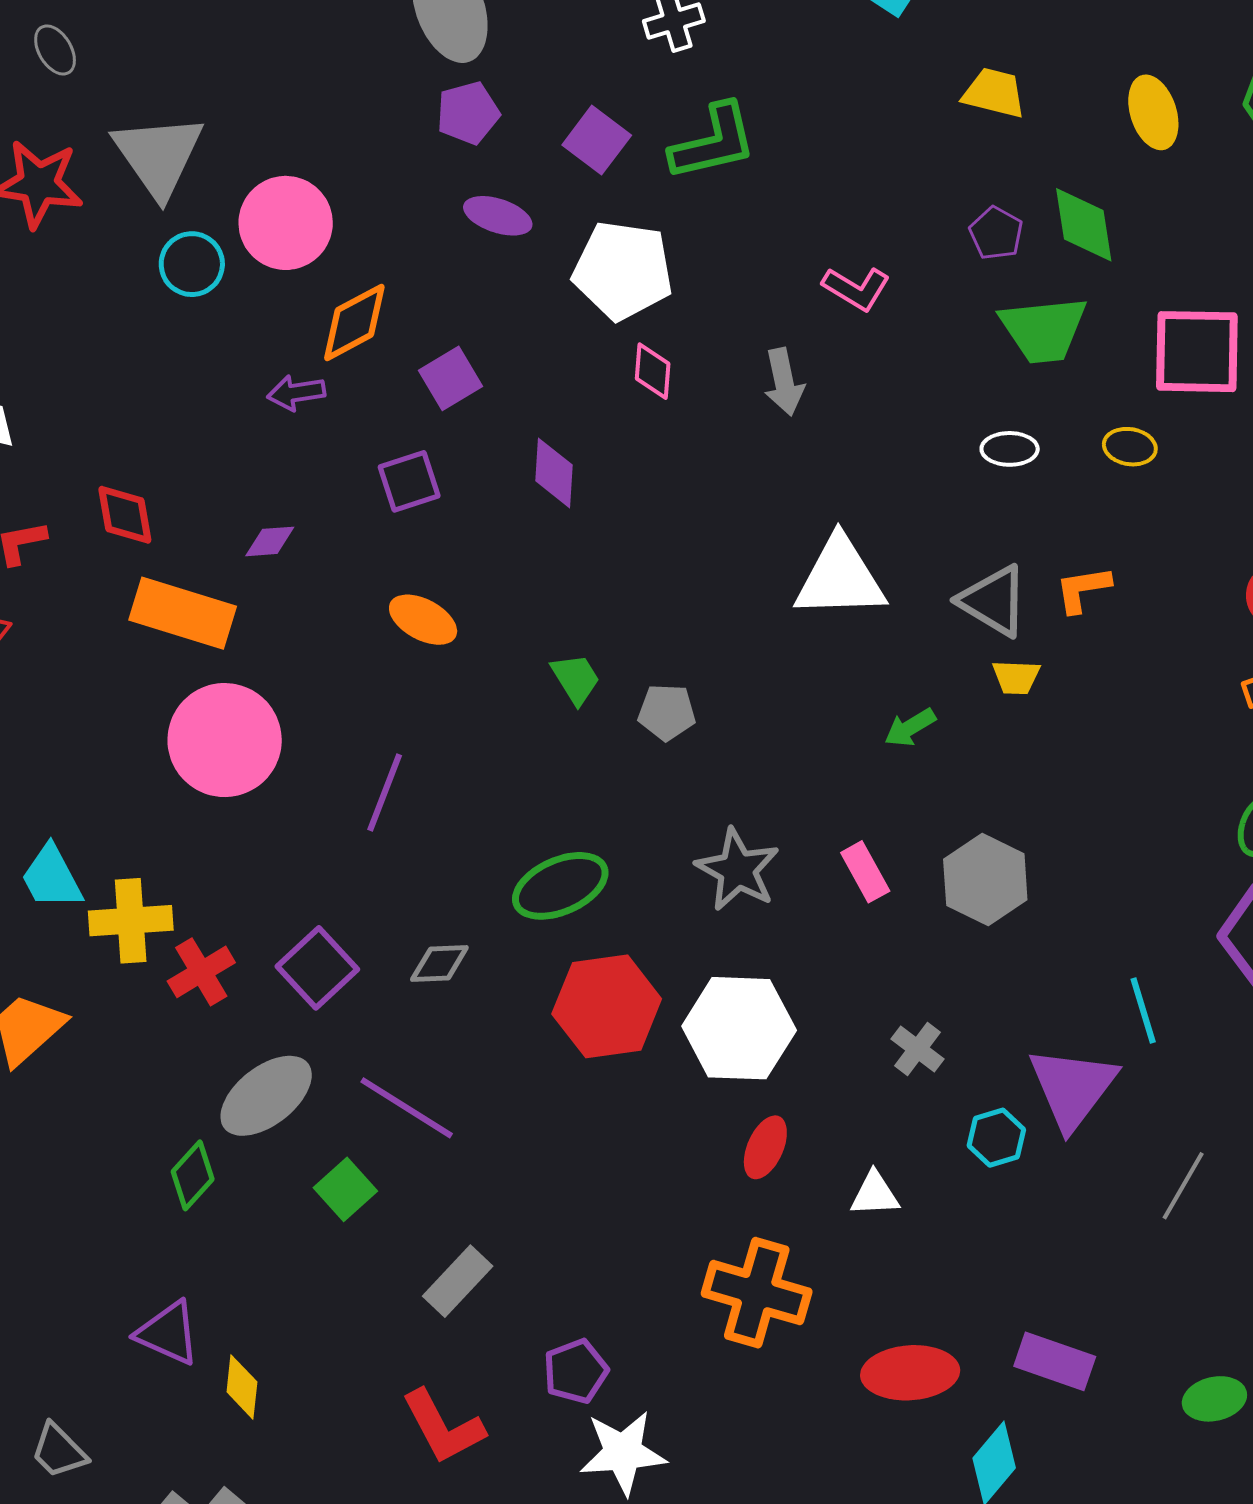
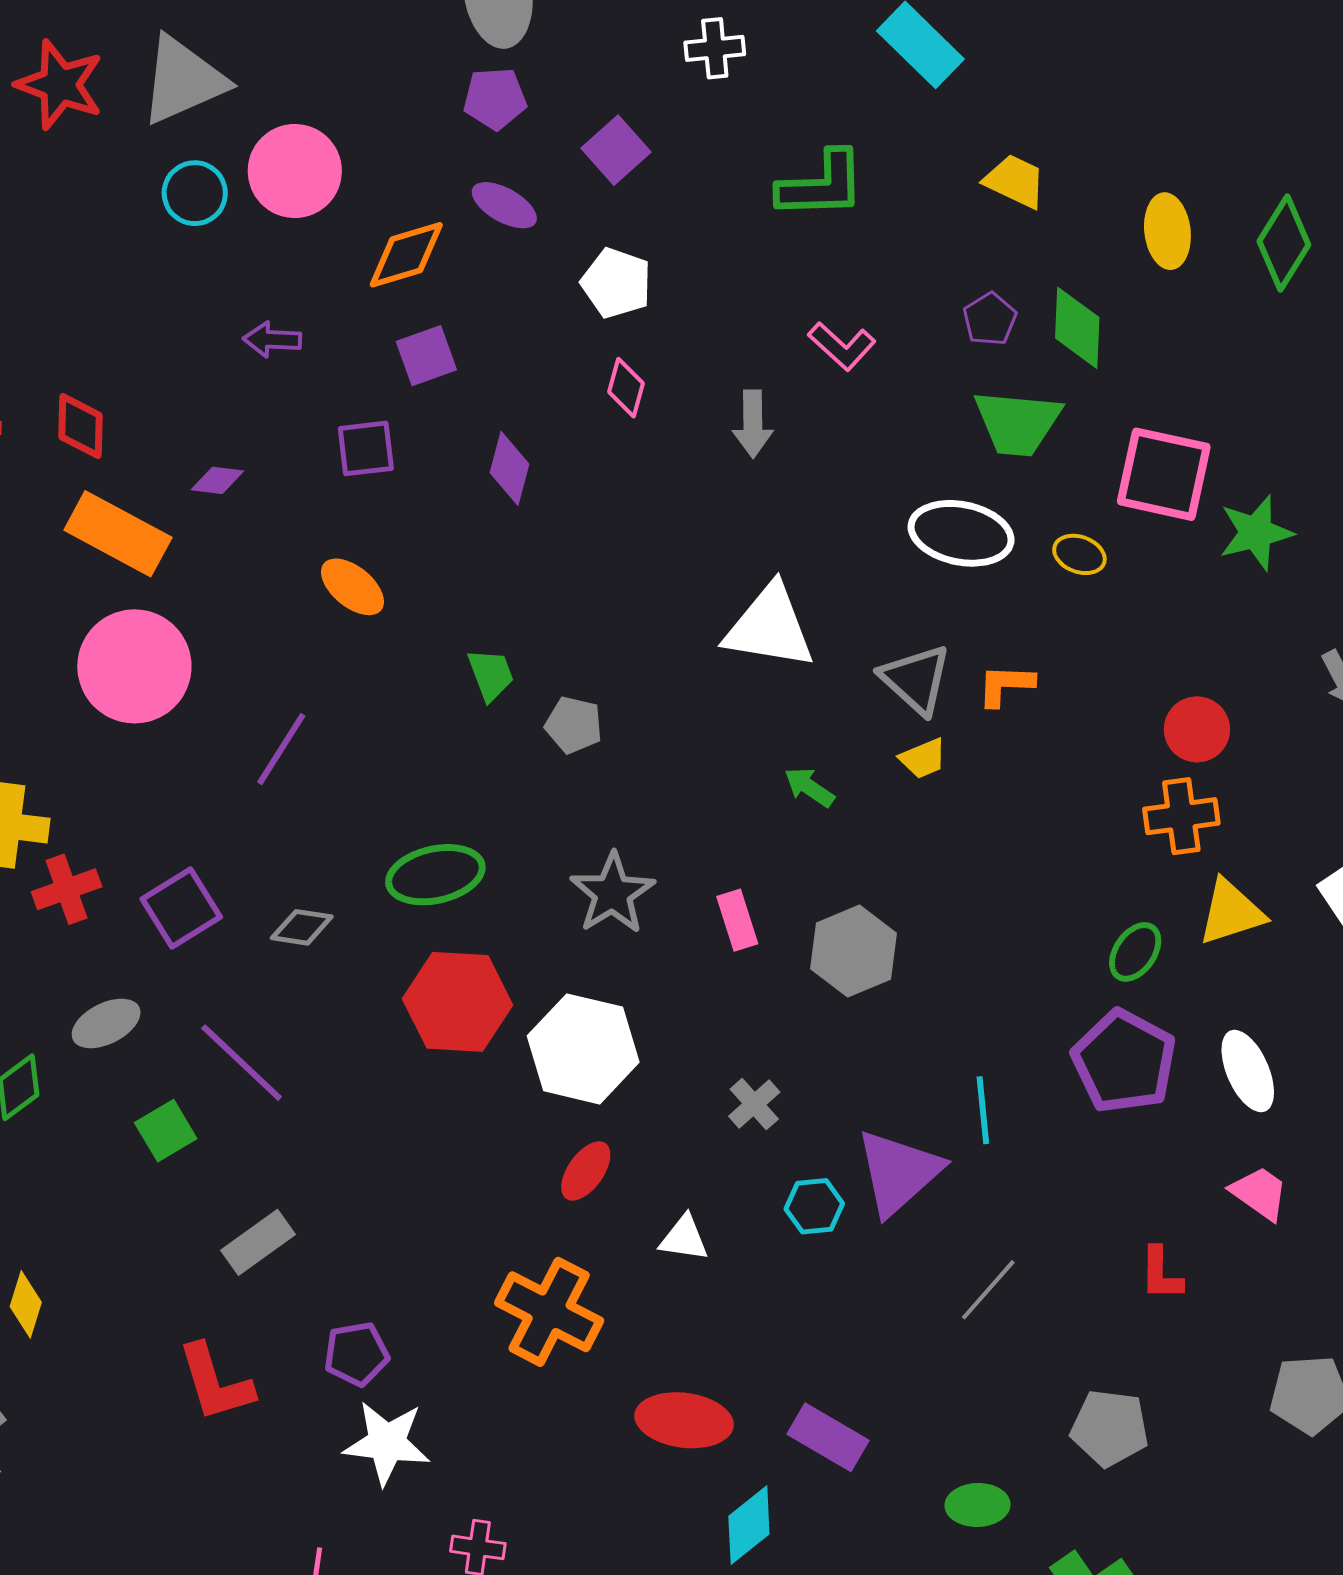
green L-shape: (713, 142) -> (821, 185), moved
gray triangle: (158, 156) -> (183, 80), turned 30
white pentagon: (623, 270) -> (616, 283), size x0.7
orange diamond: (354, 322) -> (406, 255), moved
white ellipse: (1010, 449) -> (961, 533), size x1.8
yellow trapezoid: (1016, 677) -> (923, 759), turned -36
green arrow: (910, 727) -> (809, 787), turned 54
gray ellipse: (266, 1096) -> (106, 1023), size x0.7

